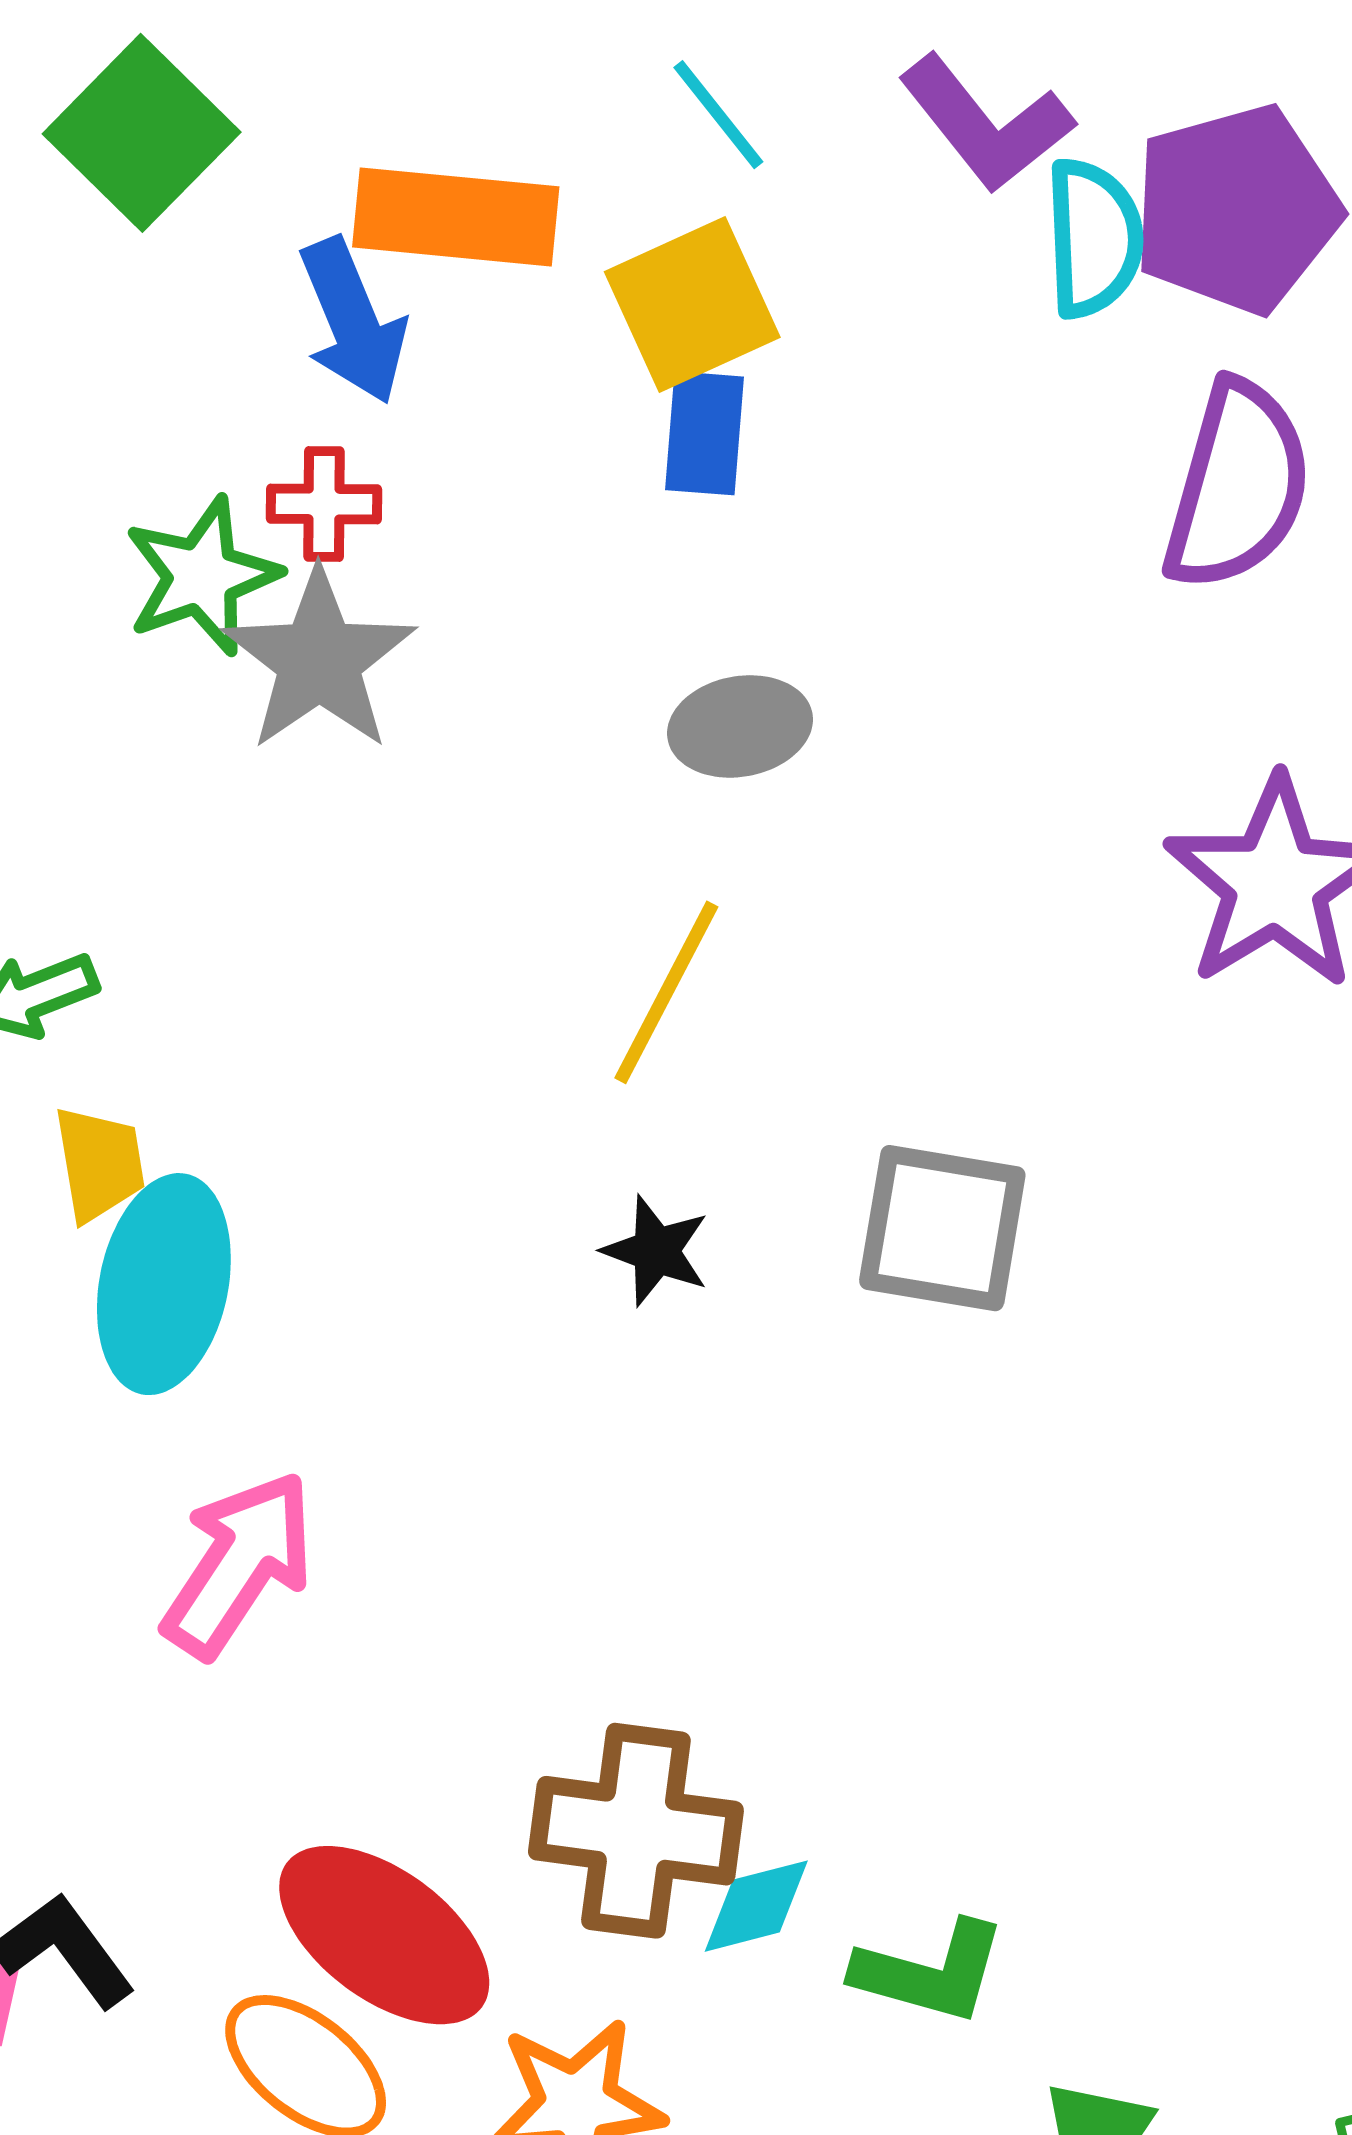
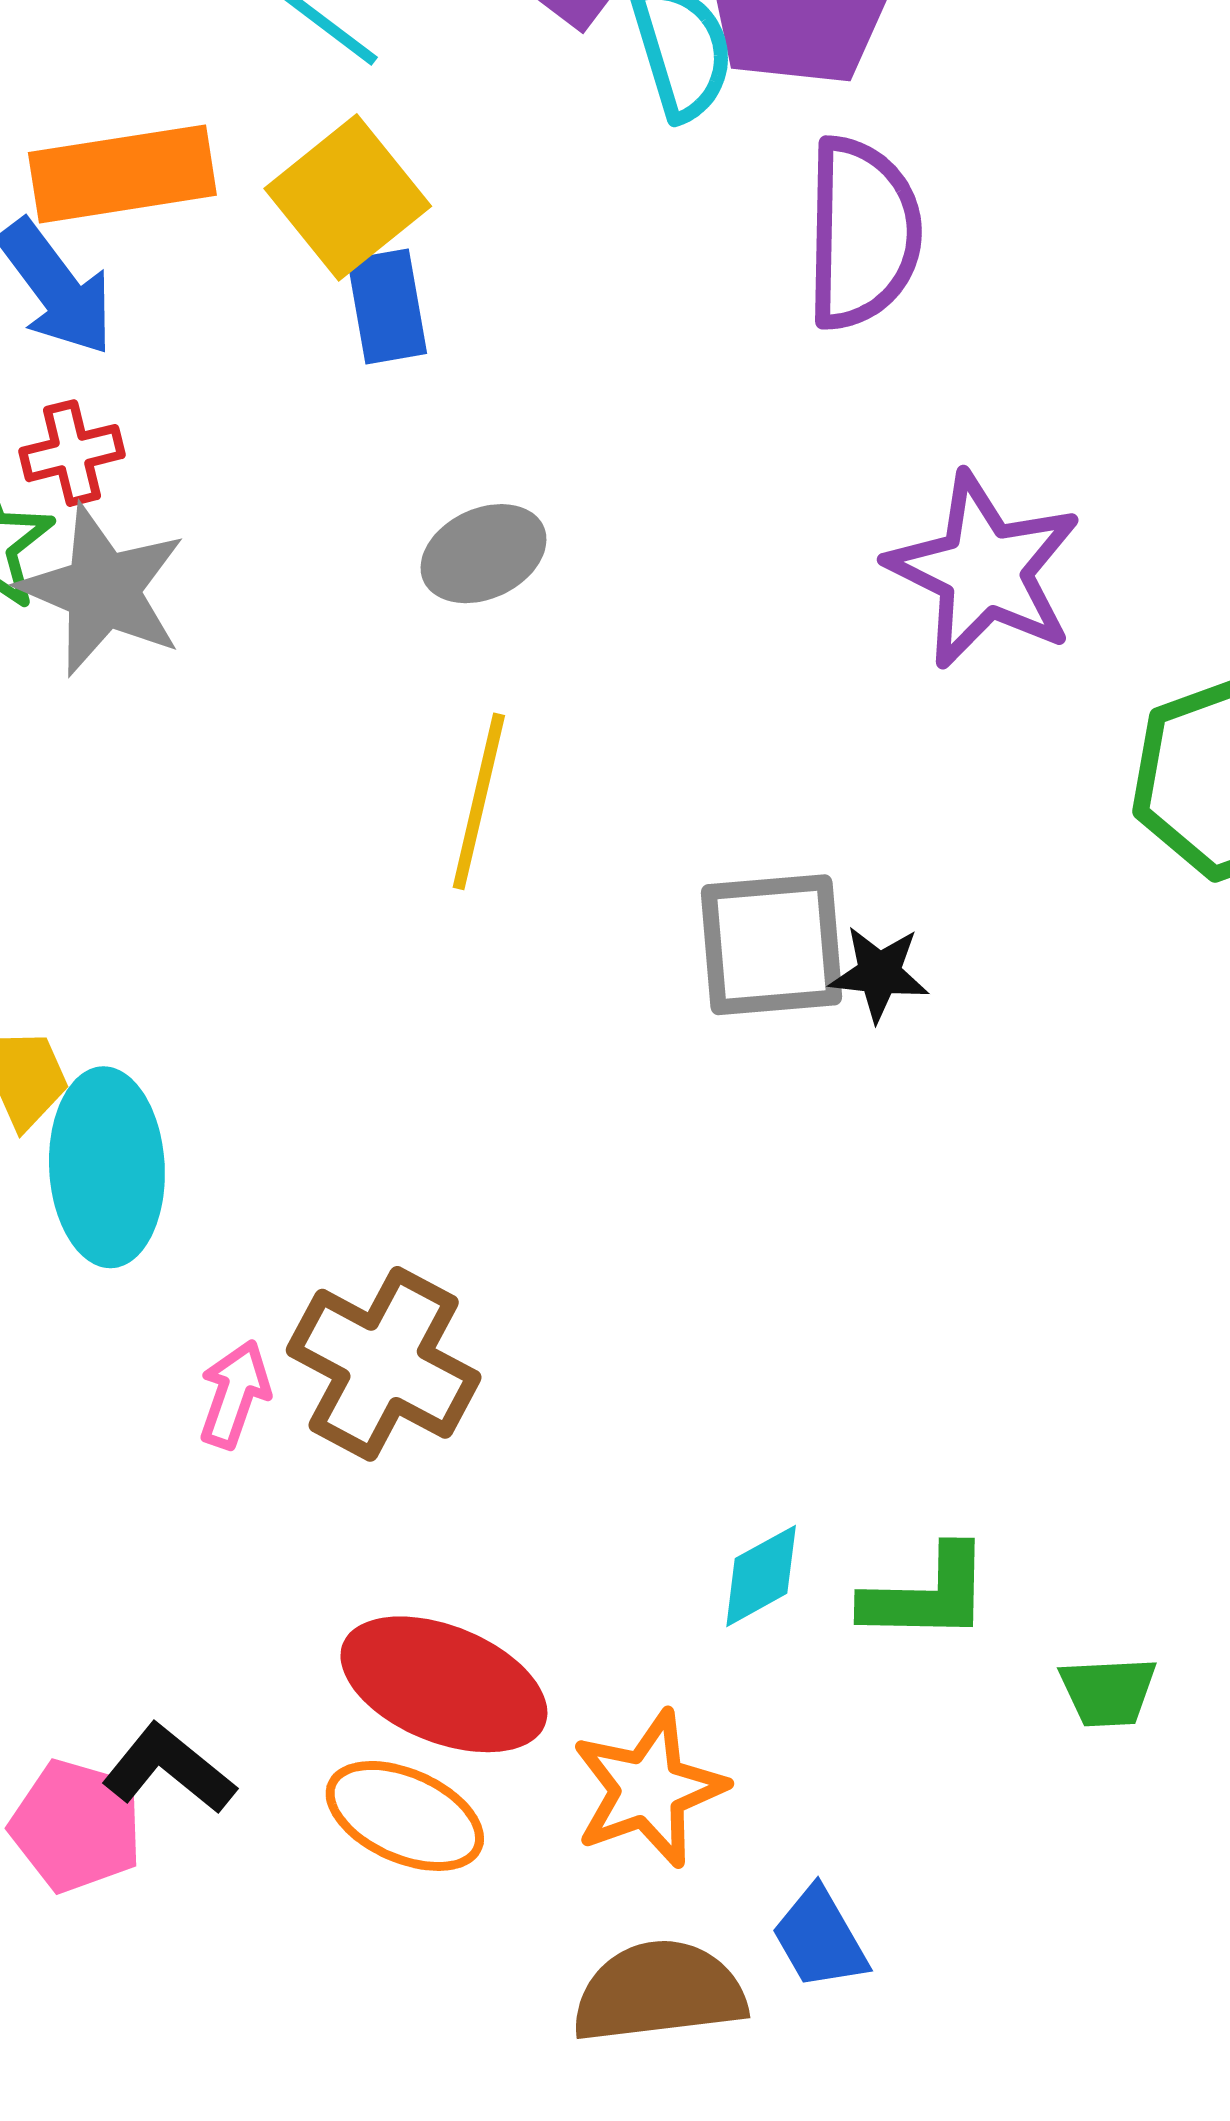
black star: (656, 1251) -> (879, 973), moved
pink arrow: (239, 1564) -> (235, 1394), size x0.6
brown cross: (636, 1831) -> (384, 1364), moved, turned 35

